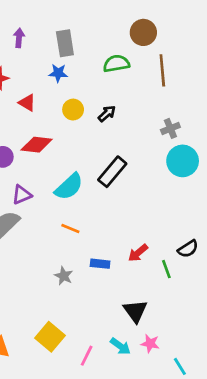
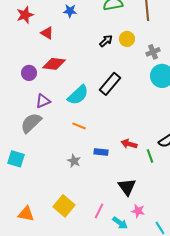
yellow circle: (73, 110) -> (127, 39), moved
red arrow: (138, 253) -> (129, 144), turned 56
cyan arrow: (120, 346) -> (120, 223), moved
pink line: (87, 356) -> (99, 211), moved

